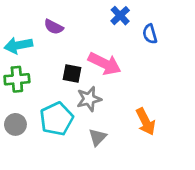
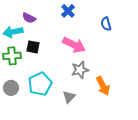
blue cross: (120, 16) -> (68, 11), moved
purple semicircle: (54, 27) -> (29, 18), moved
black square: (72, 74) -> (33, 47), moved
gray star: (89, 99) -> (80, 70), moved

